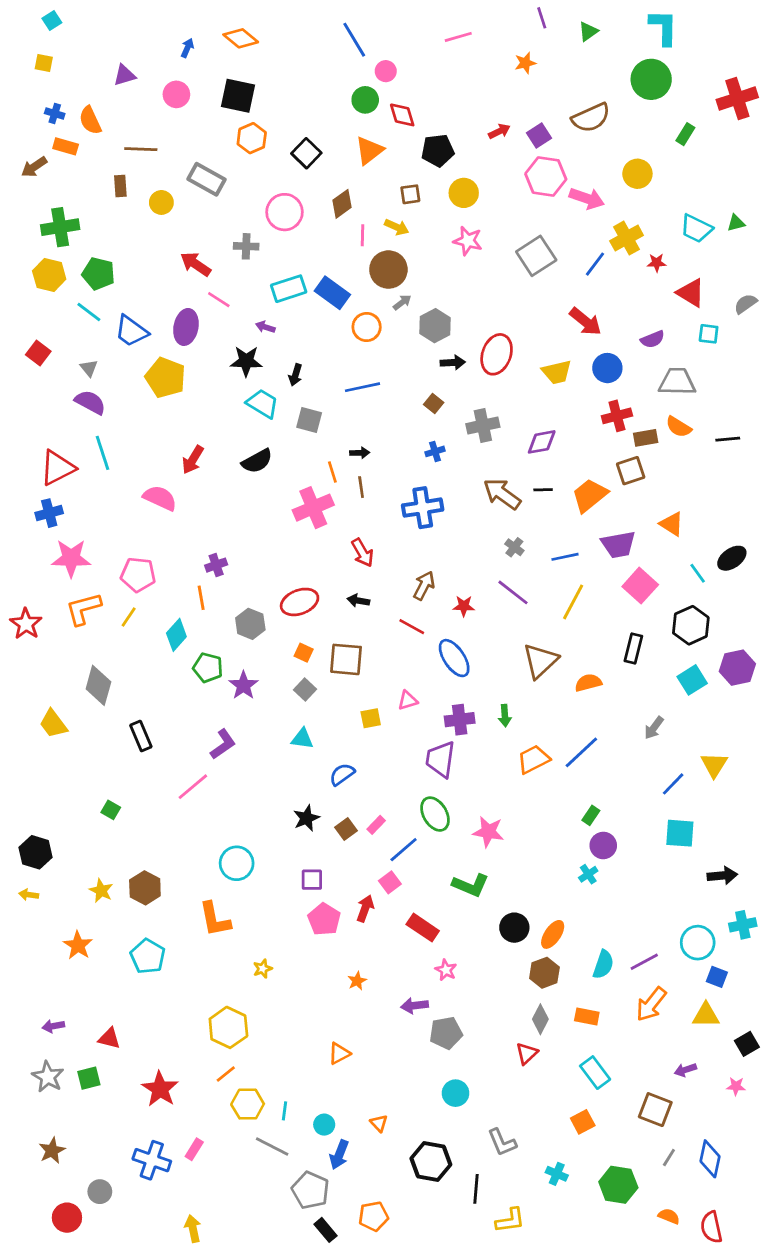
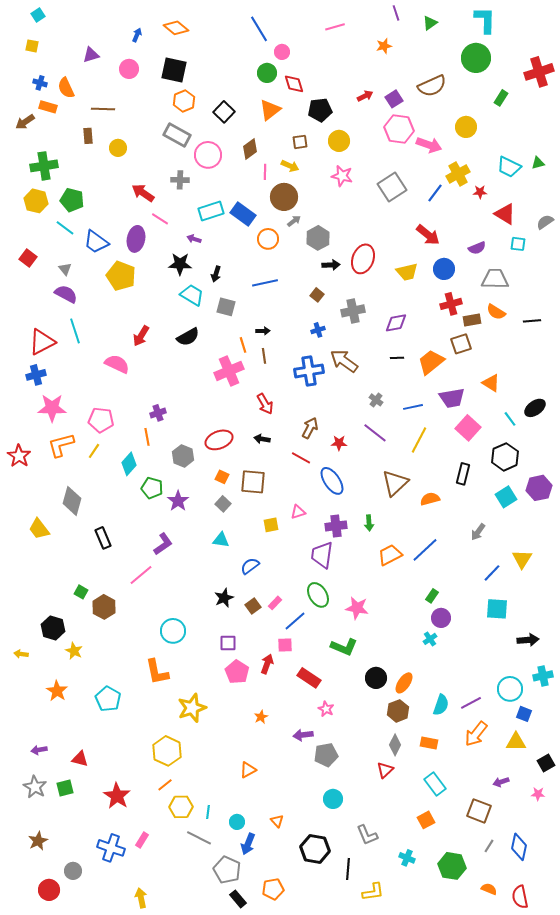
gray rectangle: (207, 179) -> (177, 135), moved
brown arrow: (502, 494) -> (344, 361), moved
black hexagon: (36, 852) -> (53, 628), moved
pink square: (390, 882) -> (285, 645), turned 35
brown hexagon: (145, 888) -> (104, 607), moved
yellow star: (263, 969) -> (192, 708), size x2.0

